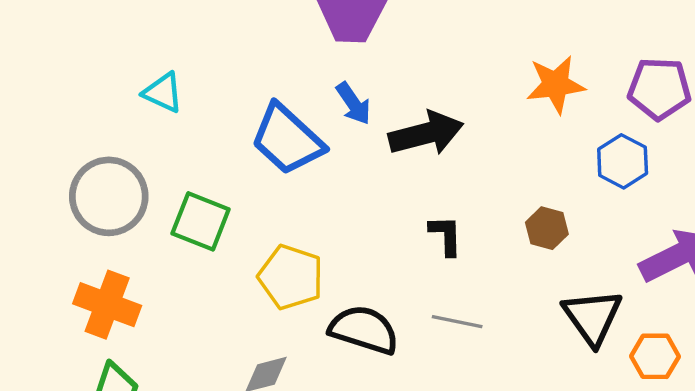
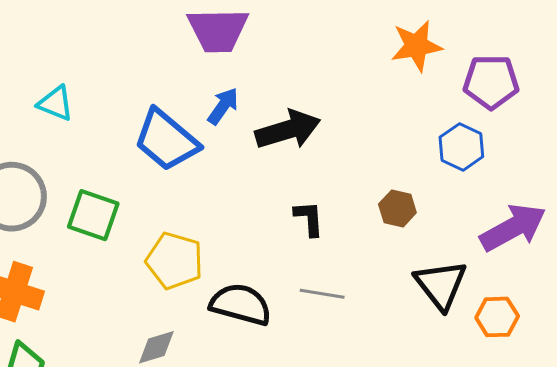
orange star: (556, 84) -> (416, 46), moved
blue arrow: (353, 103) -> (223, 106), turned -108

